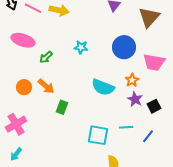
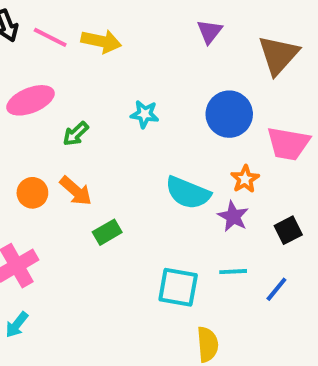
pink ellipse: (23, 40) -> (30, 100), turned -40
purple star: (135, 99) -> (233, 216), moved
green rectangle: (62, 107) -> (107, 232), turned 40

